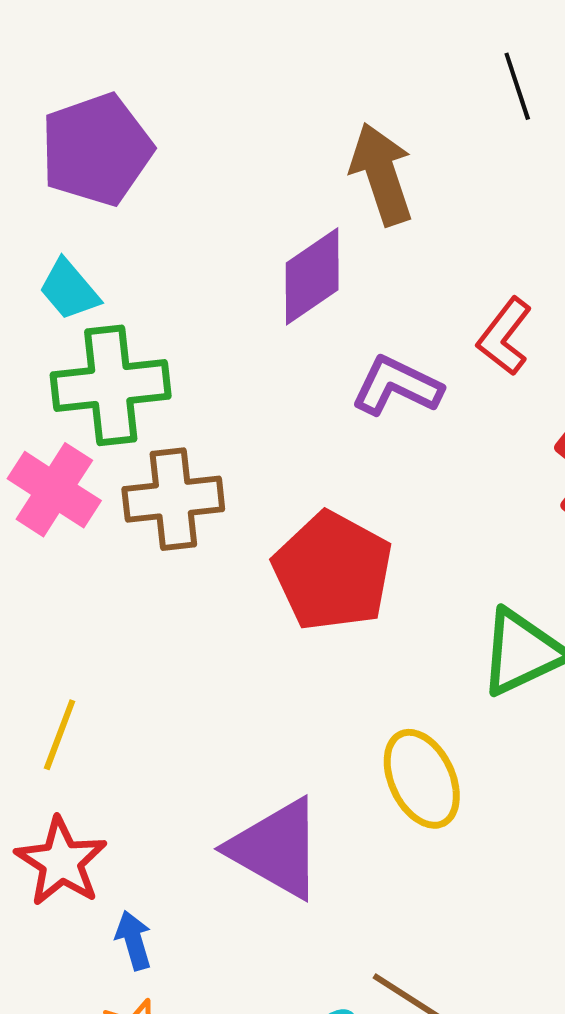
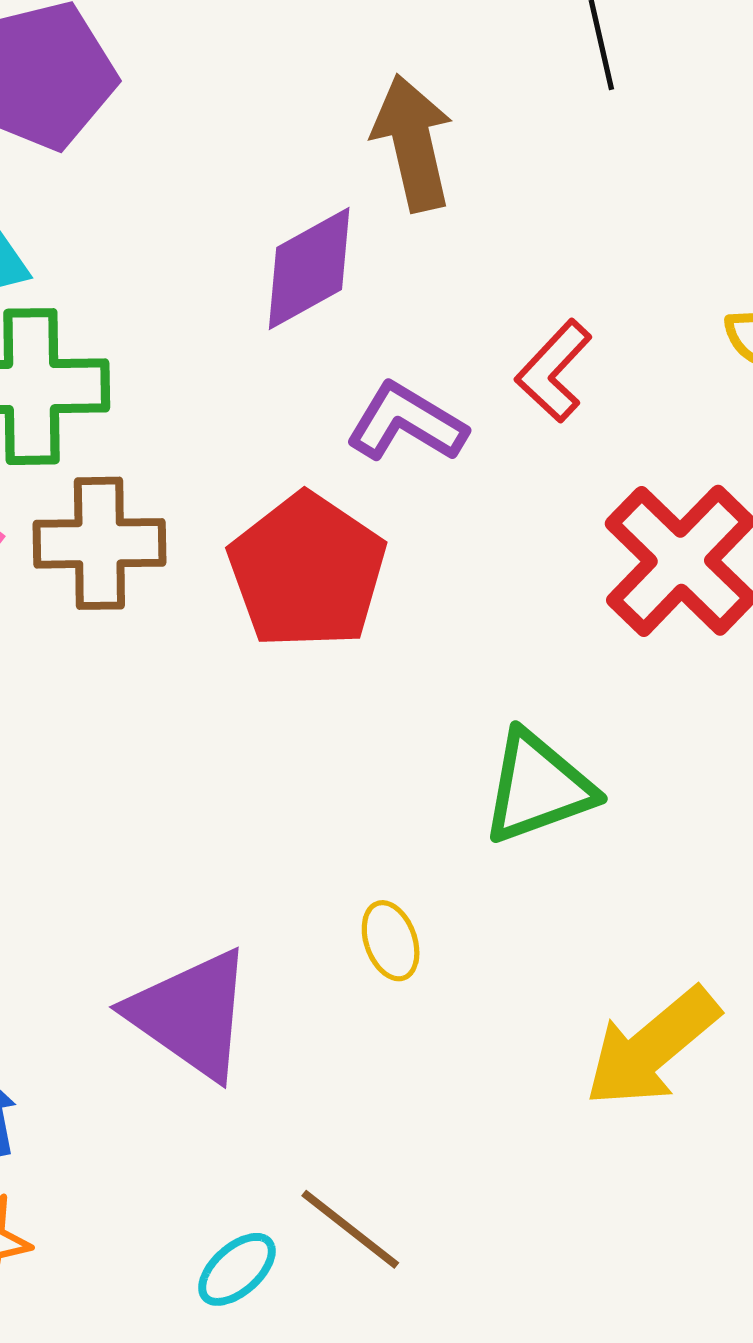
red pentagon: (333, 571) -> (307, 571), moved
yellow ellipse: (422, 779) -> (391, 941), size x0.6

